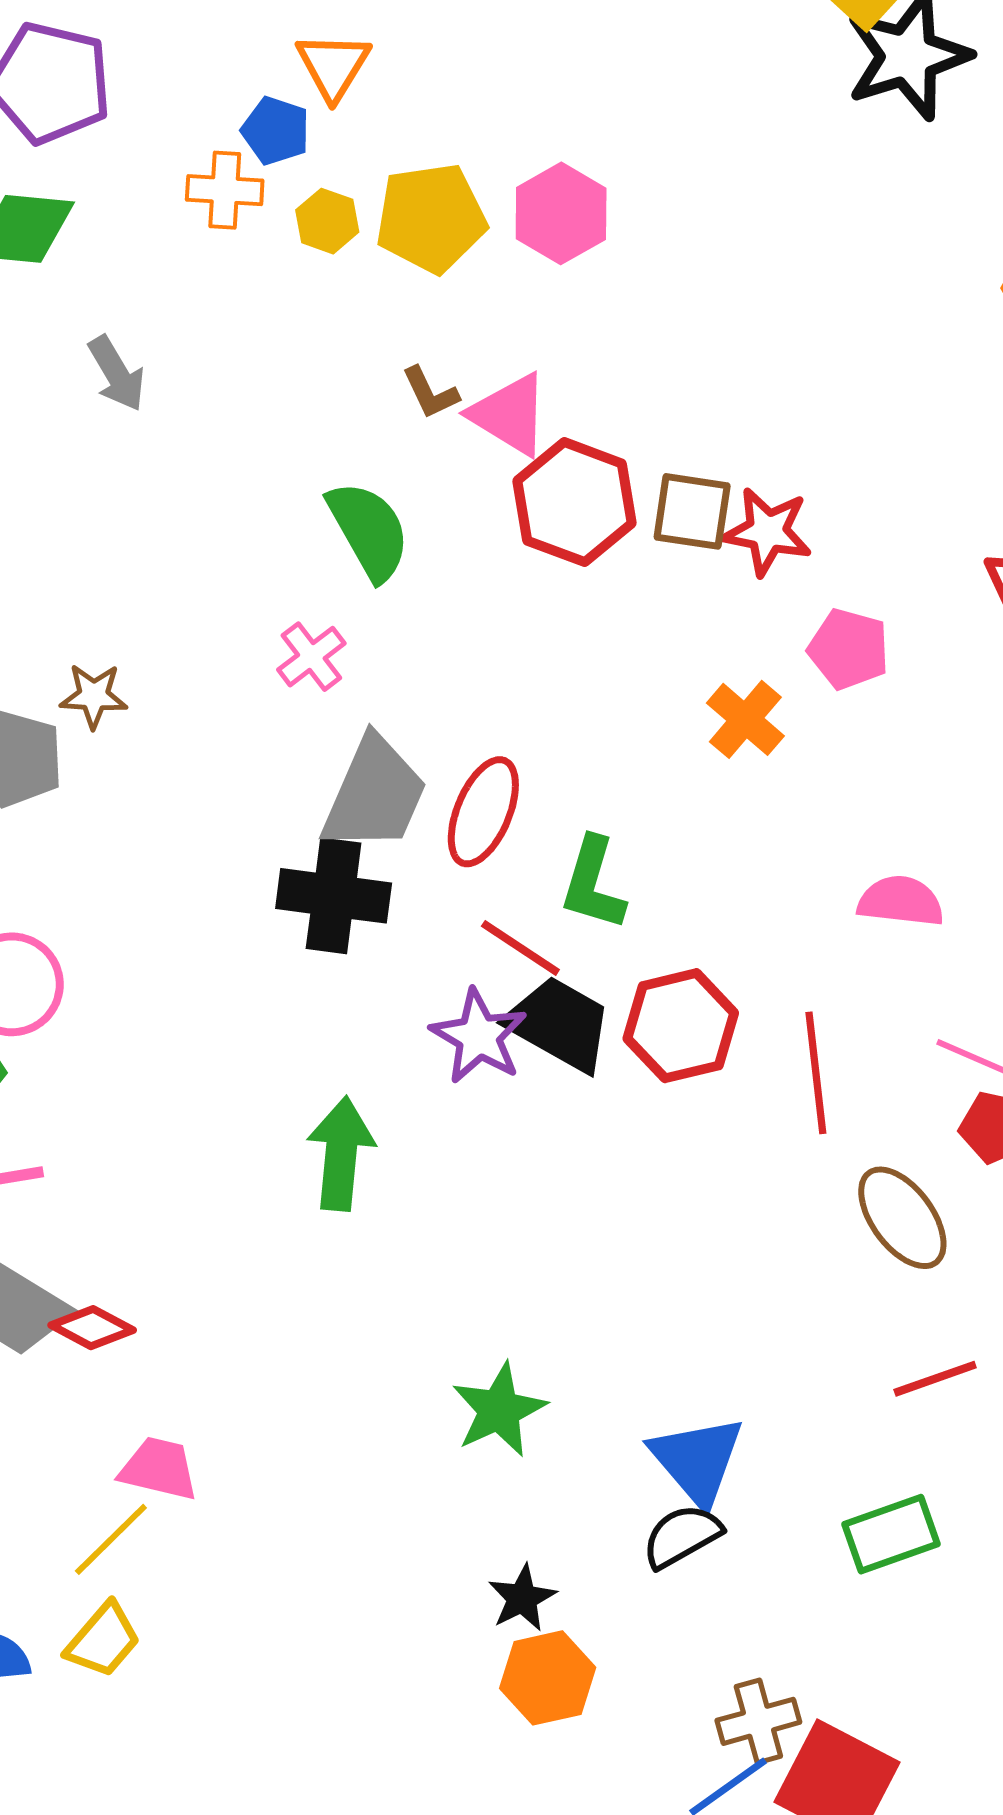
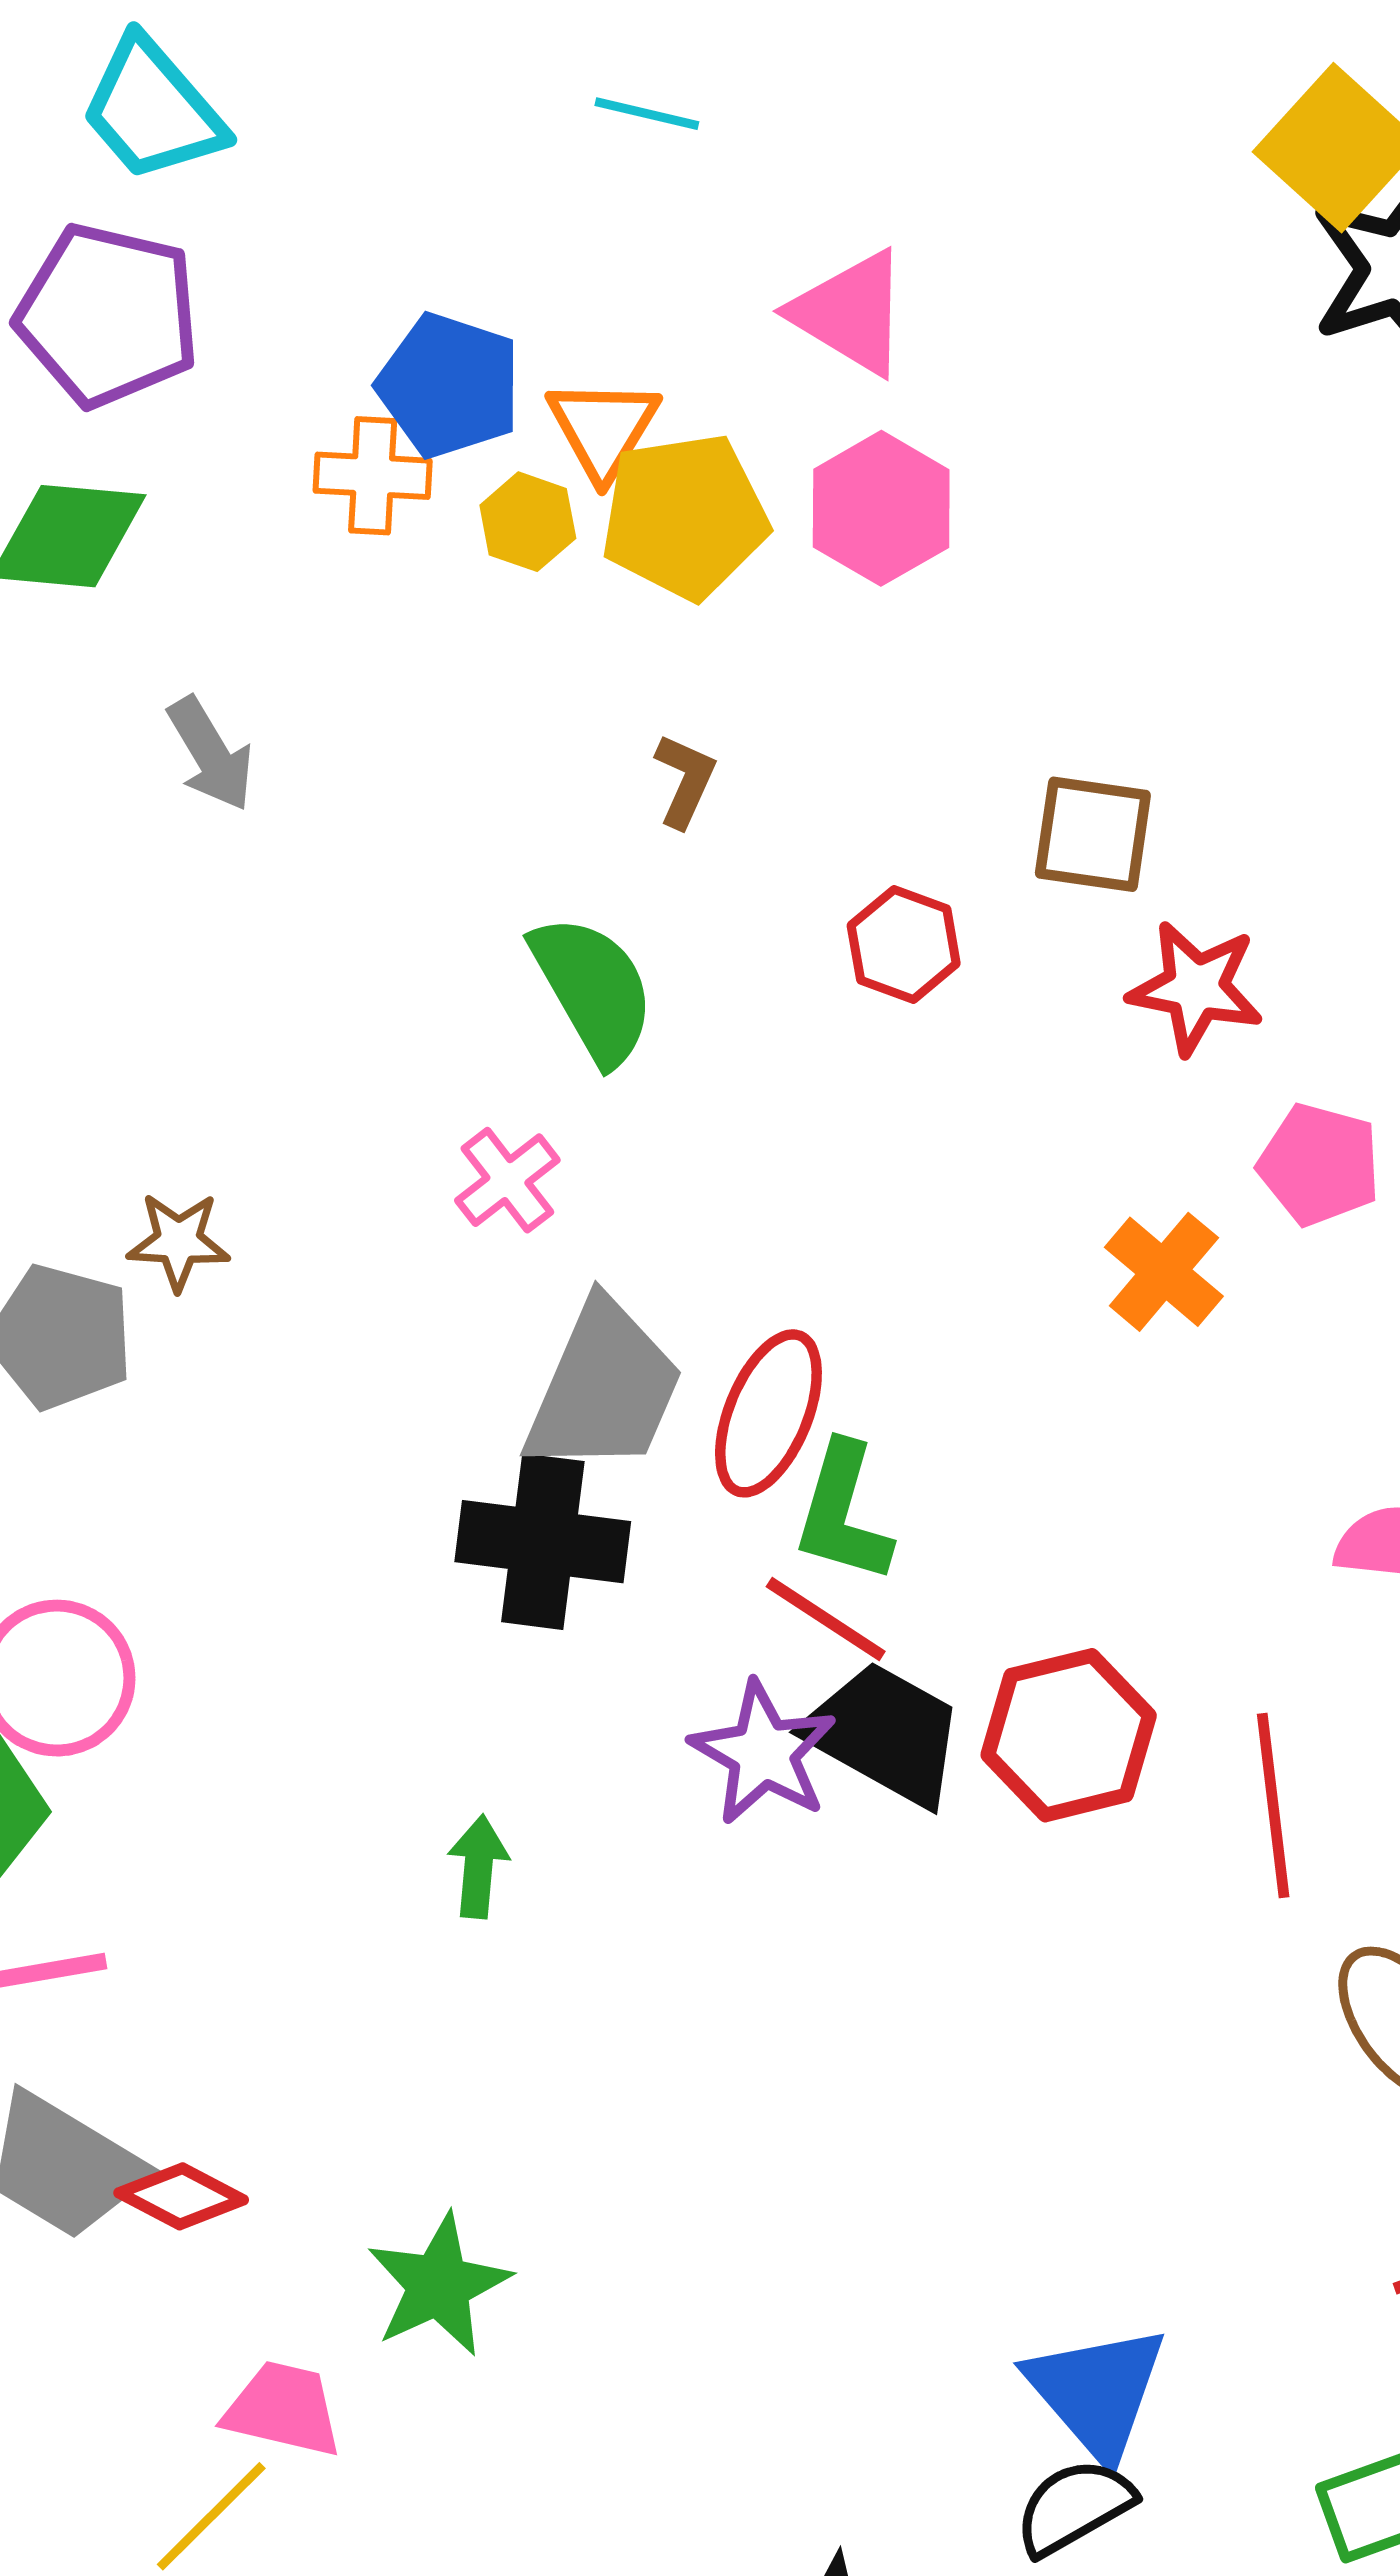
orange triangle: (333, 66) -> (603, 428), moved
blue pentagon: (276, 131) -> (449, 386), size x1.4
brown L-shape: (430, 393) -> (685, 780), turned -130
pink triangle: (510, 414) -> (850, 313), moved
red hexagon: (574, 502) -> (904, 945), size x0.6
brown square: (692, 511) -> (1093, 834), moved
green L-shape: (593, 884) -> (843, 1513), moved
green arrow: (341, 1154) -> (478, 1867), moved, size x0.6
green star: (499, 1410) -> (439, 2285), moved

